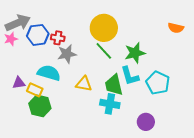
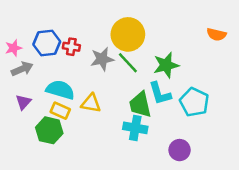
gray arrow: (18, 23) -> (22, 69), moved, size x0.7
gray star: (67, 54) -> (102, 59), moved
purple triangle: (19, 83) -> (23, 102), turned -40
yellow triangle: (84, 84) -> (91, 103), moved
yellow rectangle: (35, 90) -> (60, 111), moved

